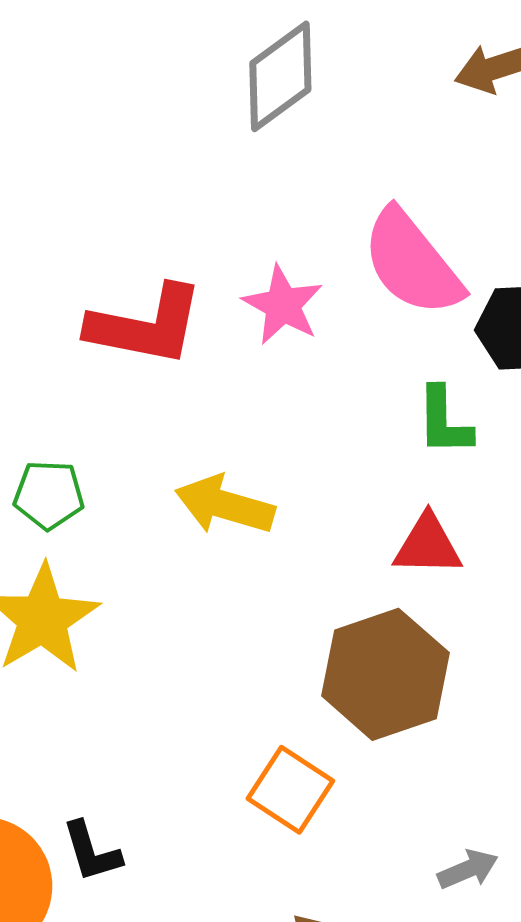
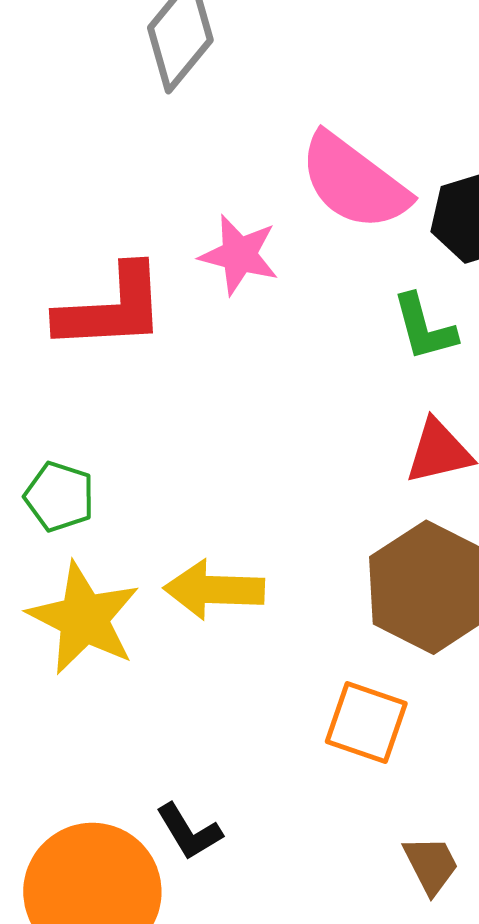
green pentagon: (49, 495) -> (59, 497), turned 30
yellow arrow: (225, 505) -> (214, 590), moved

